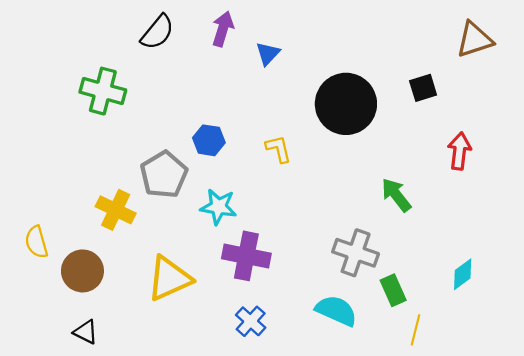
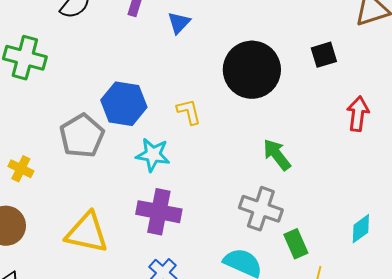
blue hexagon: (209, 140) -> (124, 104), size x1.5
green arrow: (396, 195) -> (277, 155), moved
cyan star: (218, 207) -> (153, 155), moved
yellow cross: (116, 210) -> (21, 169), moved, size x0.7
yellow triangle: (169, 278) -> (87, 233), turned 36

